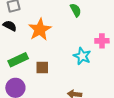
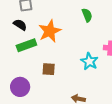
green rectangle: (18, 60) -> (26, 45), moved

